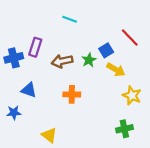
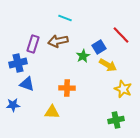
blue cross: (14, 58) -> (18, 63), moved
brown arrow: (62, 61) -> (58, 41), moved
yellow triangle: (49, 135) -> (52, 112), moved, turned -35

